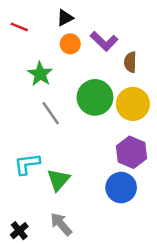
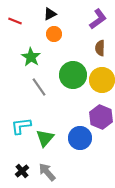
purple L-shape: (104, 41) -> (98, 19), moved, turned -80
blue circle: (121, 188) -> (80, 138), moved
black cross: (19, 231) -> (22, 171), moved

